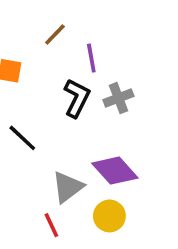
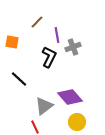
gray cross: (118, 98) -> (73, 47), moved
yellow circle: (109, 216) -> (77, 122), moved

